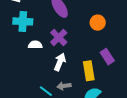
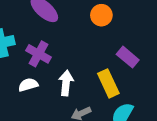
purple cross: (59, 37) -> (39, 54), moved
white semicircle: (35, 45) -> (28, 85), moved

